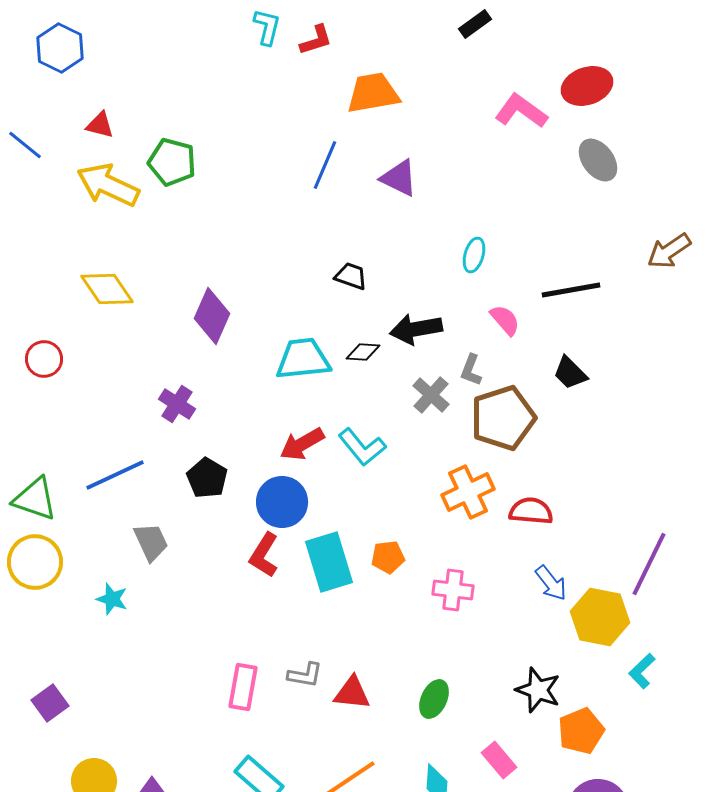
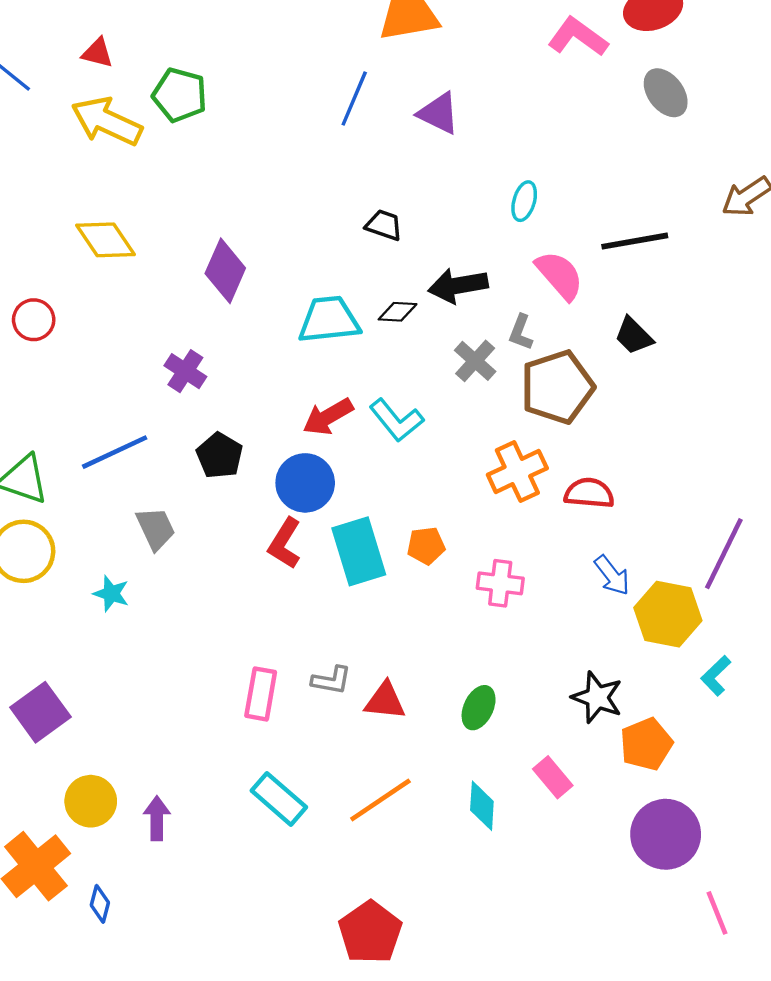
pink semicircle: (505, 320) -> (560, 275), size x1.4
purple square: (50, 703) -> (40, 712), size x1.4

